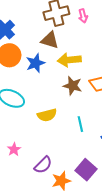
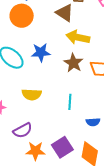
blue star: (35, 63) -> (41, 52), moved
yellow semicircle: (47, 115) -> (32, 94), moved

